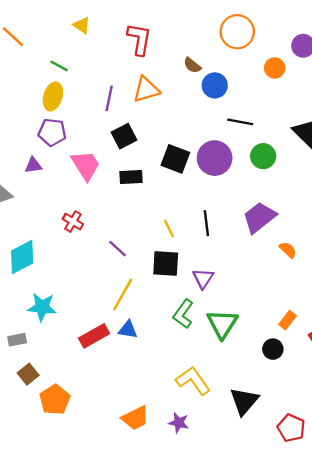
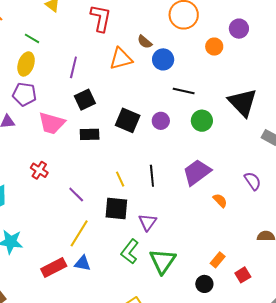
orange triangle: (146, 90) -> (121, 59), moved
purple circle: (215, 158) -> (161, 121), size x0.6
pink trapezoid: (86, 165) -> (52, 123), turned 136

